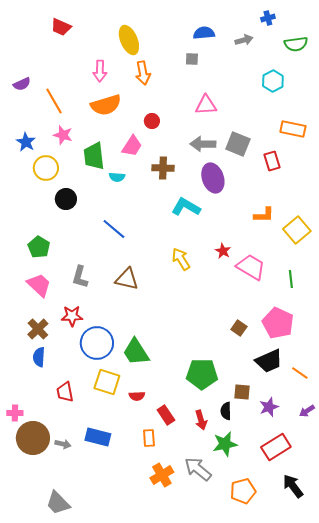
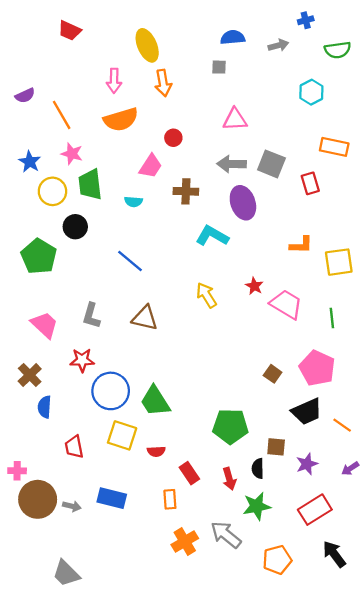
green trapezoid: (94, 156) -> (90, 185), moved
yellow square: (297, 230) -> (339, 262), turned 32
green pentagon: (39, 247) -> (39, 256), moved, size x1.4
brown cross: (38, 329) -> (30, 375), moved

